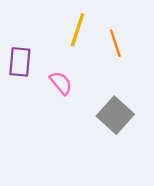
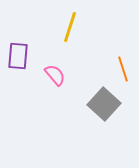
orange line: (115, 43) -> (123, 69), moved

